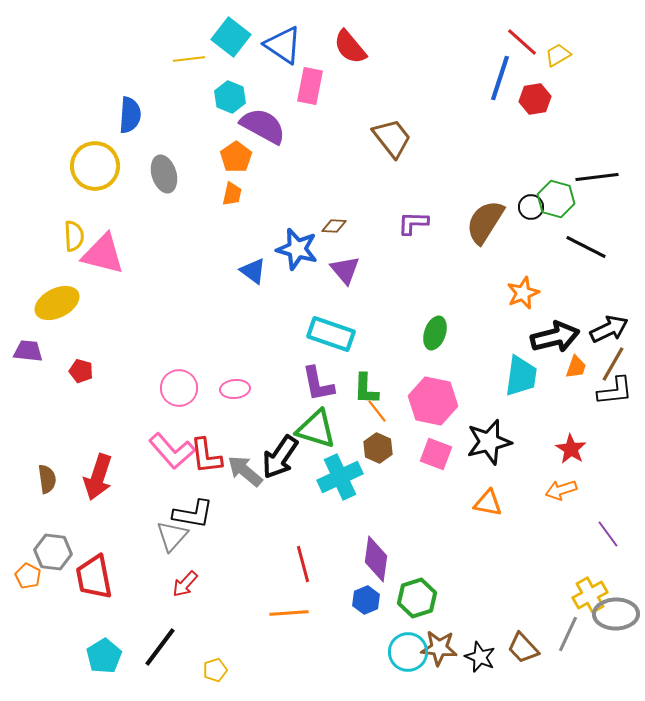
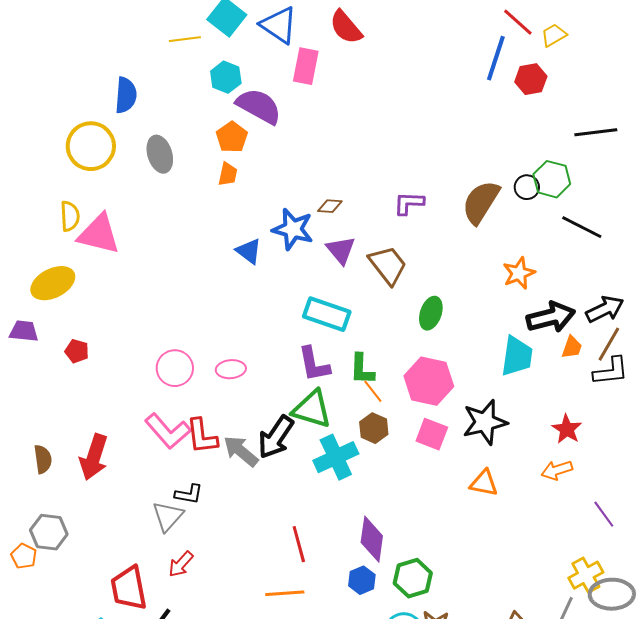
brown trapezoid: (392, 138) -> (388, 265), moved
black line: (597, 177) -> (596, 132), moved
black L-shape: (193, 514) -> (189, 494), size x0.7
red trapezoid: (94, 577) -> (129, 588), moved

